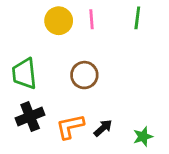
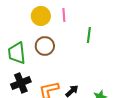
green line: (137, 18) -> (89, 35), moved
brown circle: (84, 75) -> (45, 46), moved

